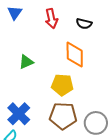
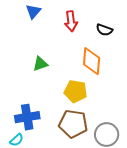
blue cross: (19, 114) -> (27, 117), turned 30

